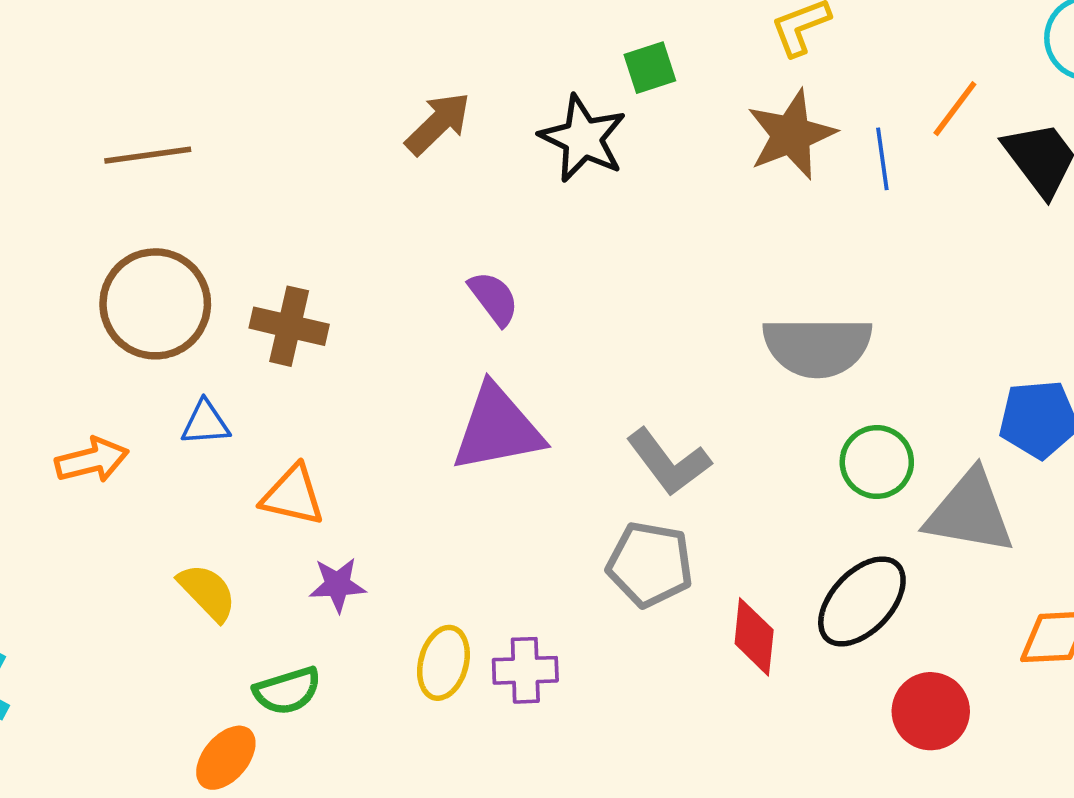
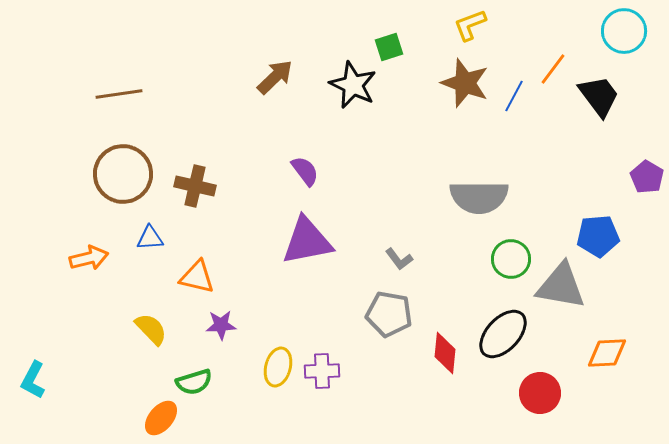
brown star: (791, 135) -> (465, 83), turned -30
blue line: (882, 159) -> (514, 96), turned 36
gray L-shape: (669, 462) -> (399, 259), size x0.6

